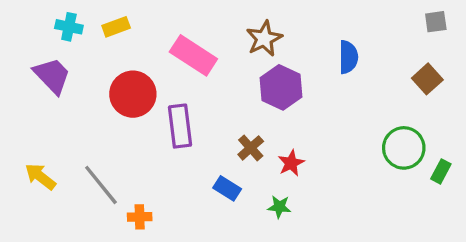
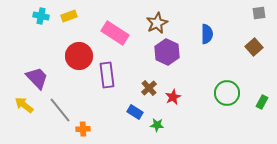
purple trapezoid: (52, 76) -> (37, 78), moved
green circle: (404, 148) -> (227, 93), moved
green star: (279, 207) -> (157, 125), moved

